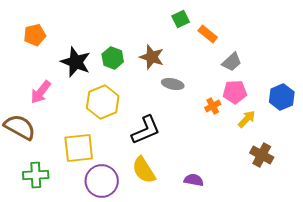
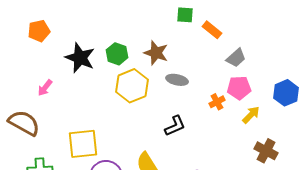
green square: (181, 19) -> (185, 15), turned 30
pink arrow: (41, 92) -> (45, 88), size x0.7
yellow hexagon: (103, 102) -> (132, 86), moved
black L-shape: (146, 130) -> (175, 126), moved, size x0.7

